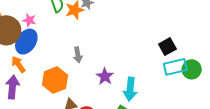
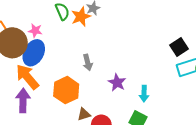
orange arrow: (18, 64) -> (27, 77), size x1.5
cyan arrow: (130, 89) -> (144, 94), size x0.7

